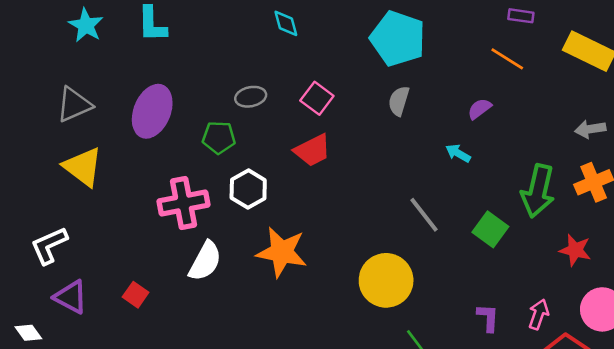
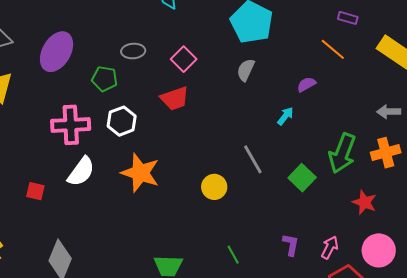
cyan arrow: (458, 153) -> (285, 116), turned 90
yellow circle: (386, 280) -> (214, 187), moved, size x0.6
red square: (136, 295) -> (35, 191), moved, turned -30

